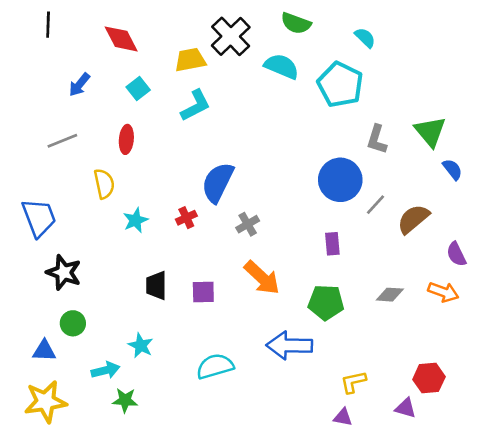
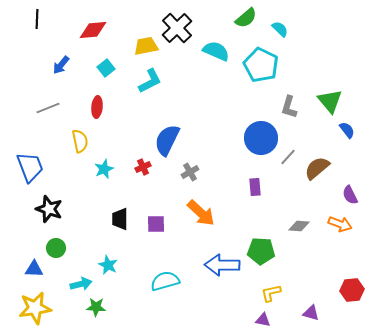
green semicircle: (296, 23) -> (246, 18), moved, turned -60
red diamond: (121, 39) -> (93, 30), turned -68
green pentagon: (326, 302) -> (261, 251), moved
red hexagon: (429, 378) -> (352, 290), moved

